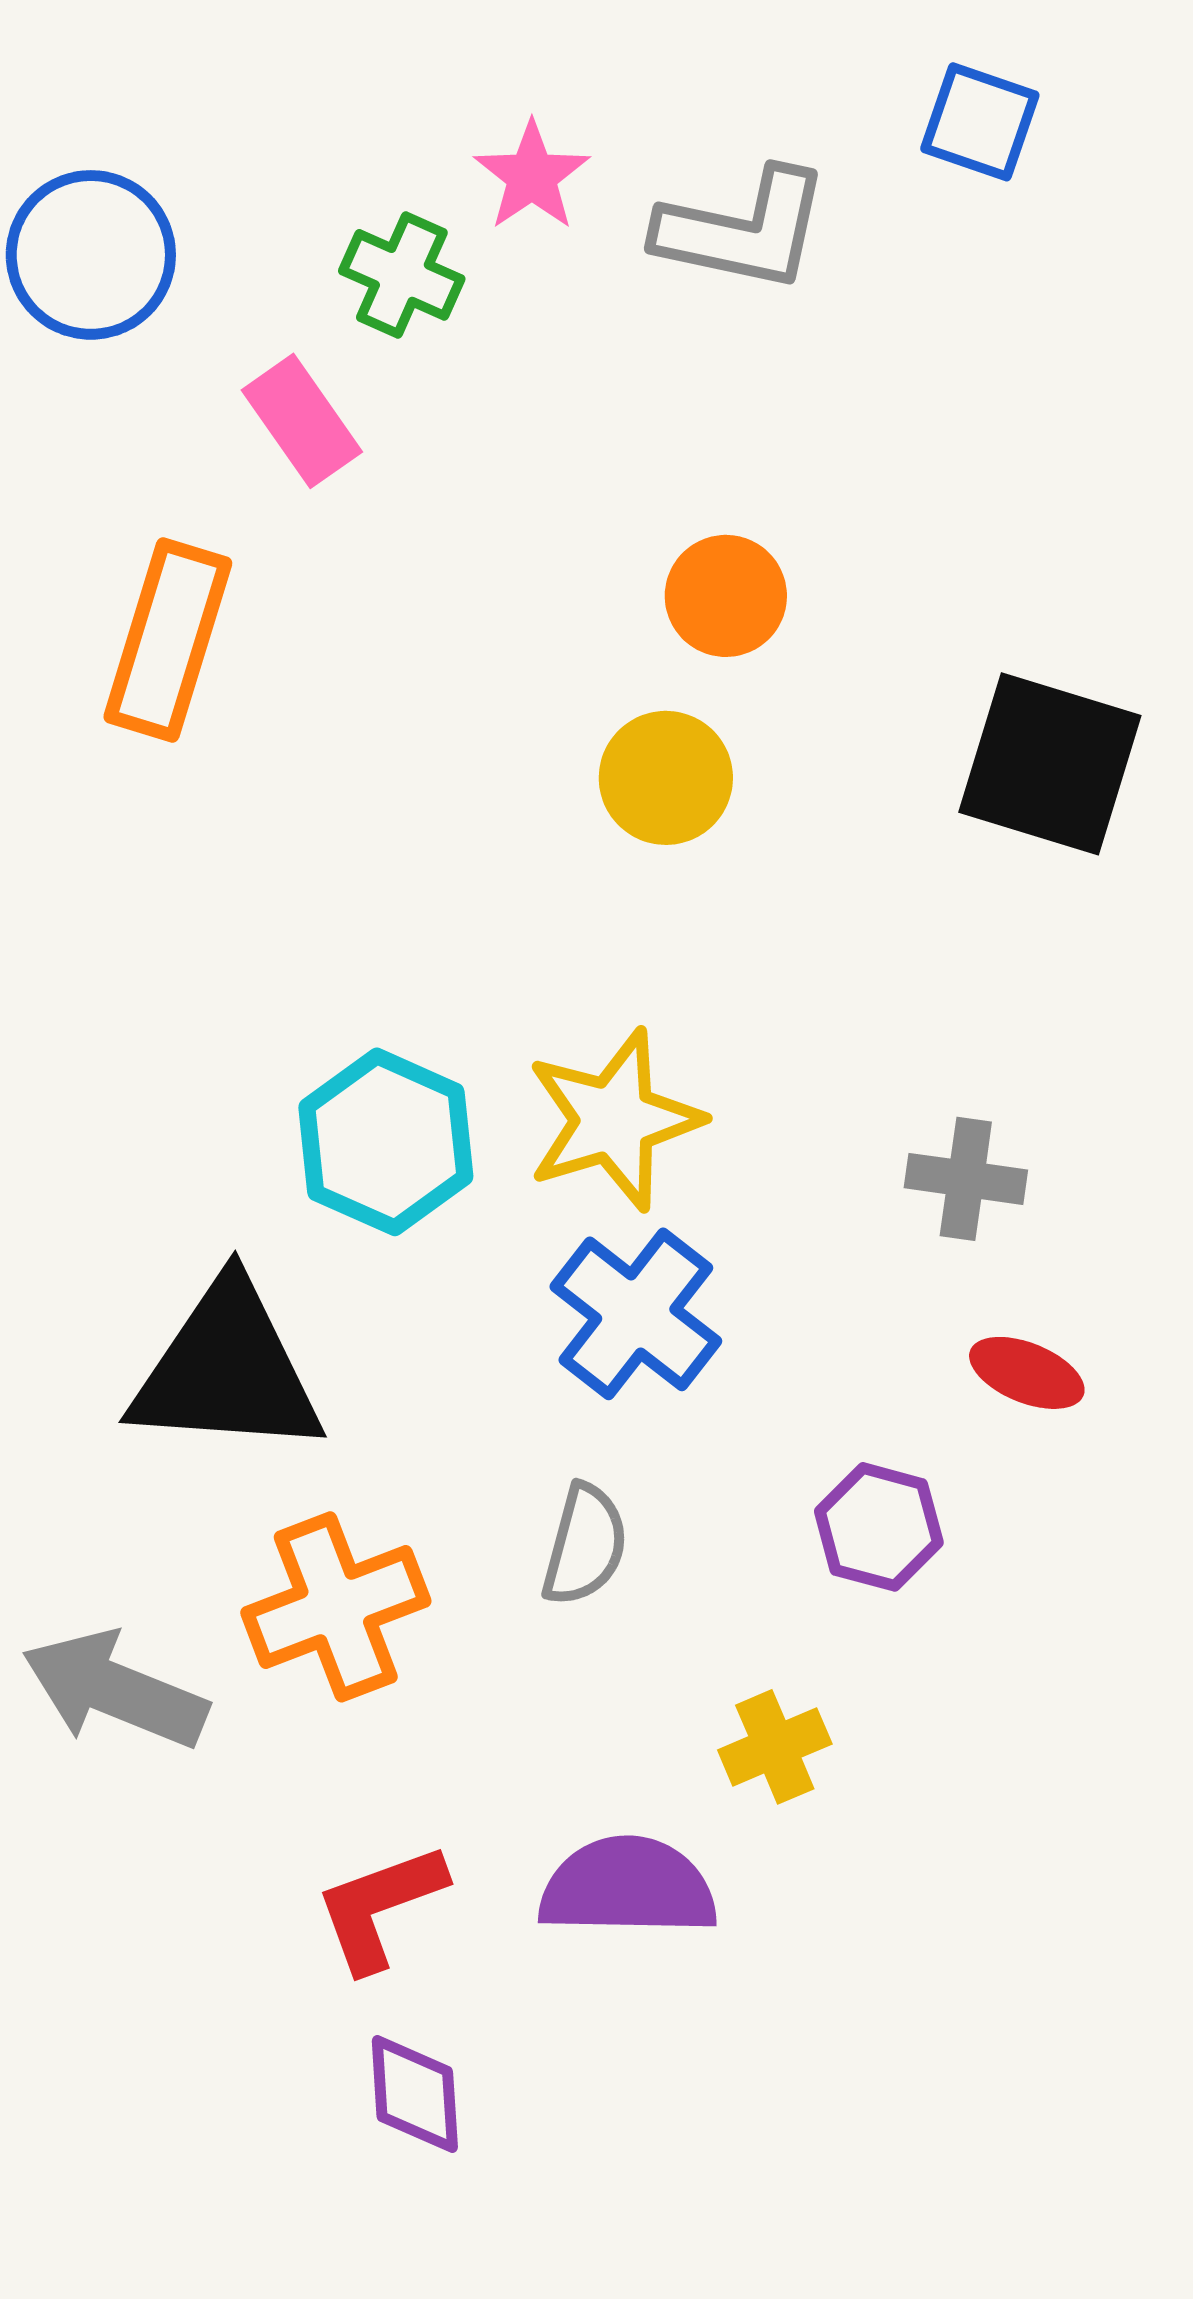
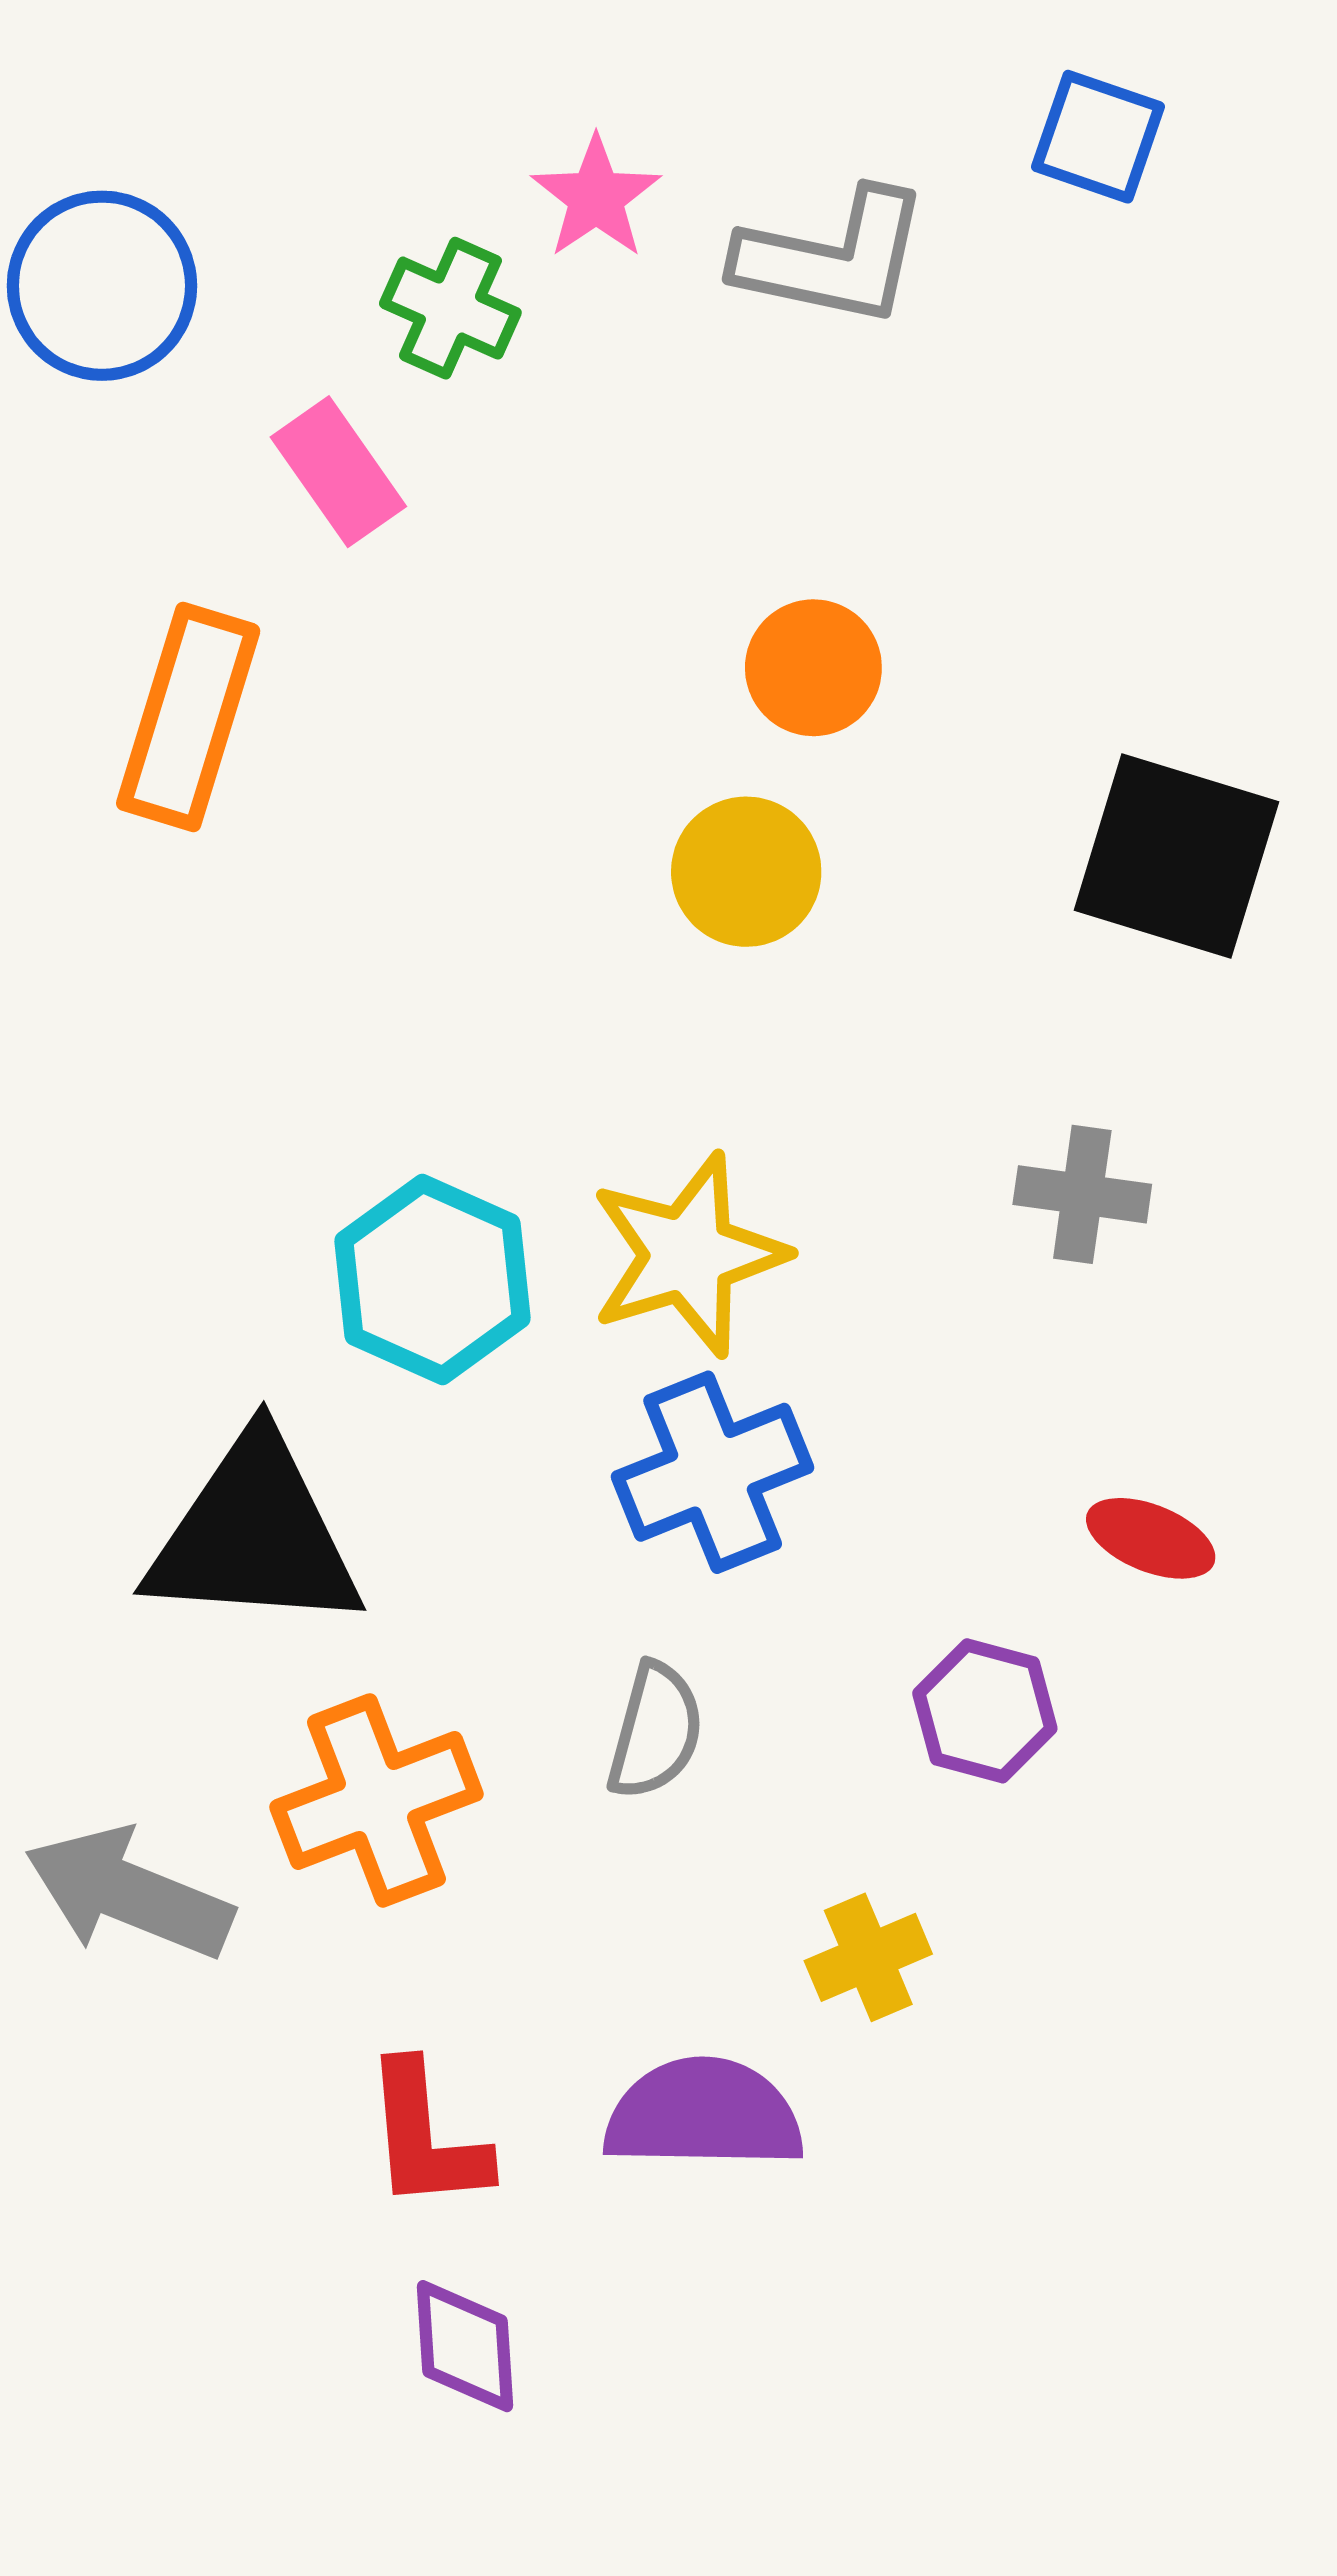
gray cross: (966, 1179) -> (1082, 1194), moved
blue cross: (636, 1314) -> (713, 1472), turned 30
red L-shape: (380, 1907) -> (426, 2137), turned -75

